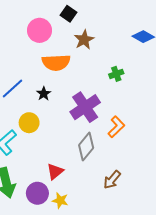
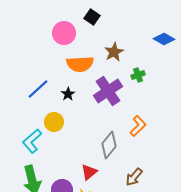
brown star: (84, 40) -> (114, 52), moved
purple cross: (85, 107) -> (108, 91), moved
red triangle: (55, 171) -> (89, 172), moved

